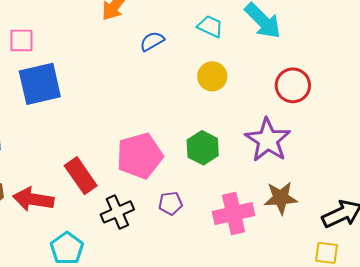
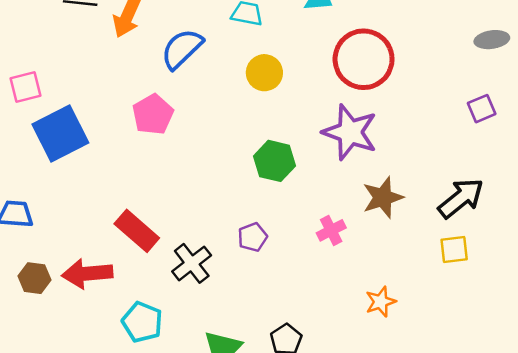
blue semicircle: (152, 41) -> (182, 49), size x1.5
red circle: (293, 85) -> (364, 59), size x1.4
pink pentagon: (140, 156) -> (153, 114), moved, size x0.7
pink cross: (234, 214) -> (331, 230), size x0.6

